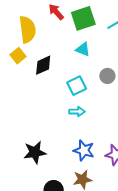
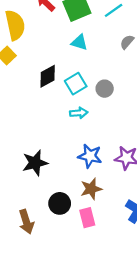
black diamond: (43, 65) -> (48, 76), moved
gray circle: (107, 76) -> (105, 89), moved

